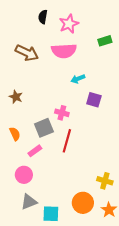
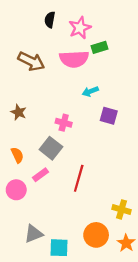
green rectangle: (105, 41) -> (100, 47), moved
pink cross: (62, 113) -> (64, 123), moved
gray square: (44, 128) -> (51, 148), turned -30
red line: (67, 141) -> (79, 178), moved
pink circle: (24, 175) -> (16, 190), moved

